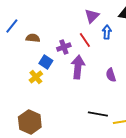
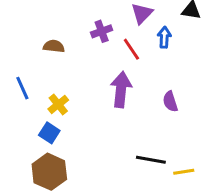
blue line: (12, 26) -> (22, 88), moved, turned -63
purple cross: (64, 47) -> (102, 31), moved
blue square: (46, 62) -> (49, 133), moved

